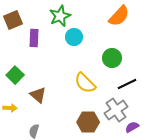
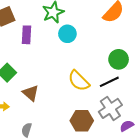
green circle: (112, 58) -> (119, 59), moved
black line: (127, 84) -> (109, 82), moved

